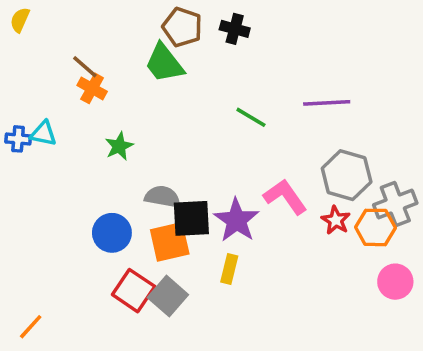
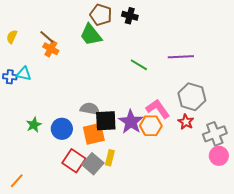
yellow semicircle: (20, 20) -> (12, 37), moved
green star: (119, 146) -> (34, 125), moved
gray cross: (395, 204) -> (215, 134), moved
orange hexagon: (375, 227) -> (151, 126), moved
yellow rectangle: (229, 269) -> (110, 158), moved

